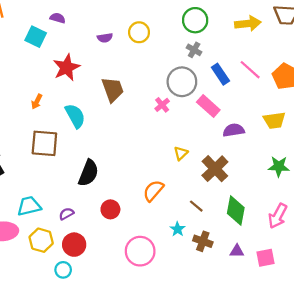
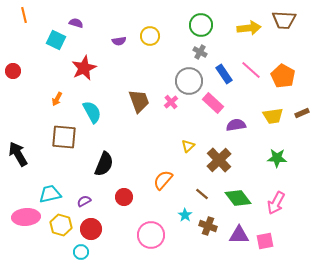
brown trapezoid: (113, 89) -> (139, 101), moved
green diamond: (236, 210) -> (238, 198), turned -48
purple triangle: (237, 251) -> (239, 235), size x1.5

